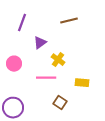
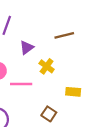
brown line: (69, 21) -> (64, 35), moved
pink line: (46, 78) -> (21, 84), moved

